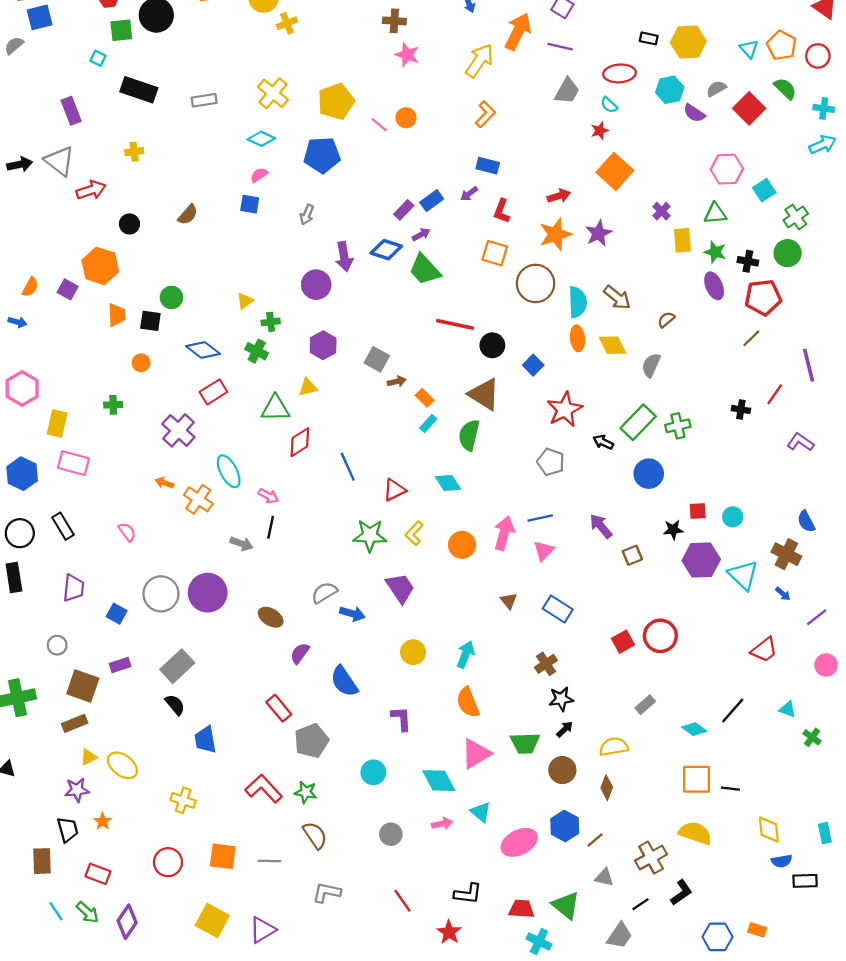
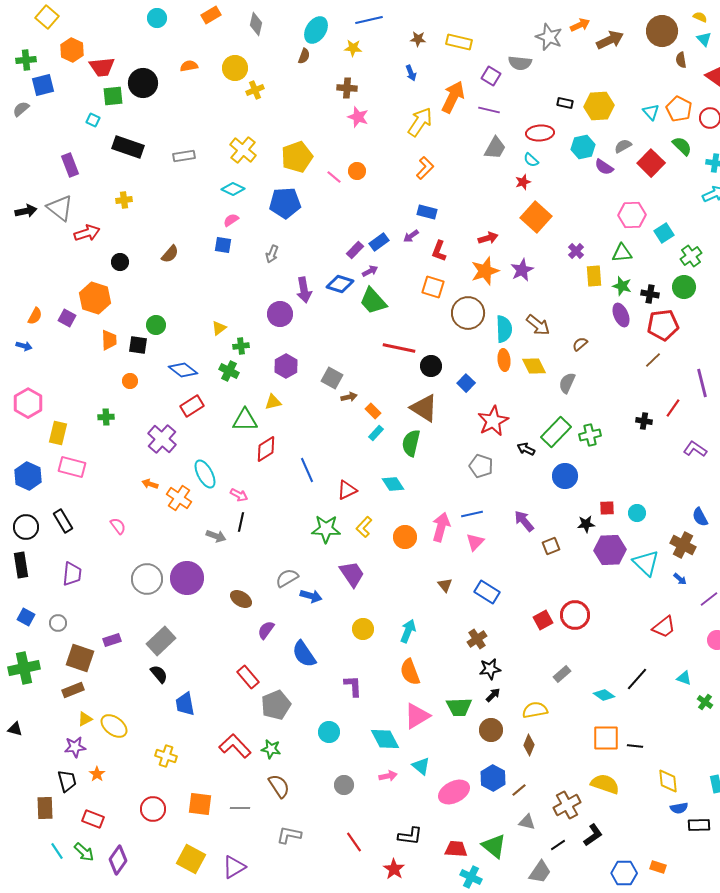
blue square: (117, 614) -> (26, 617), moved

